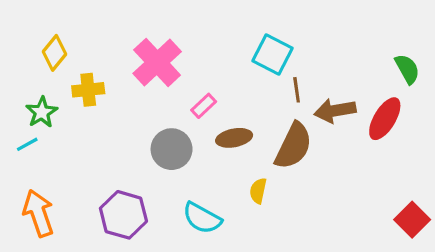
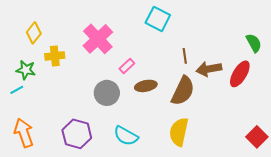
cyan square: (273, 55) -> (158, 19), moved
green star: (42, 112) -> (26, 70), turned -30
yellow semicircle: (258, 191) -> (179, 132), moved, size x1.8

